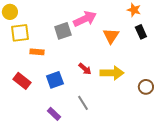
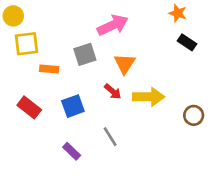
gray square: (63, 31) -> (85, 54), moved
black rectangle: (141, 32) -> (187, 42), turned -32
orange triangle: (111, 36) -> (125, 64), moved

